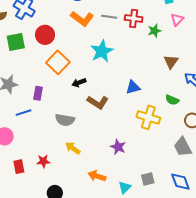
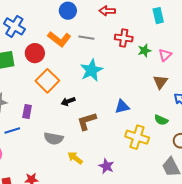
gray line: (109, 17) -> (86, 38), moved
orange L-shape: (82, 19) -> (59, 39), moved
pink triangle: (177, 20) -> (165, 55), moved
brown L-shape: (98, 102) -> (87, 121), turned 130
yellow arrow: (73, 148) -> (75, 158), moved

